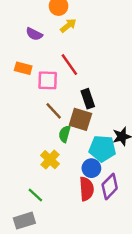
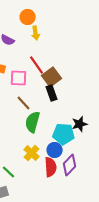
yellow arrow: (68, 26) -> (36, 33), turned 120
brown square: (80, 119) -> (52, 77), moved, turned 36
green semicircle: (65, 134) -> (33, 122), size x1.5
yellow cross: (50, 160) -> (32, 153), moved

